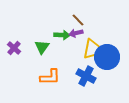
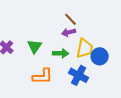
green arrow: (62, 35) -> (61, 53), moved
blue circle: (107, 57) -> (100, 56), size x0.7

